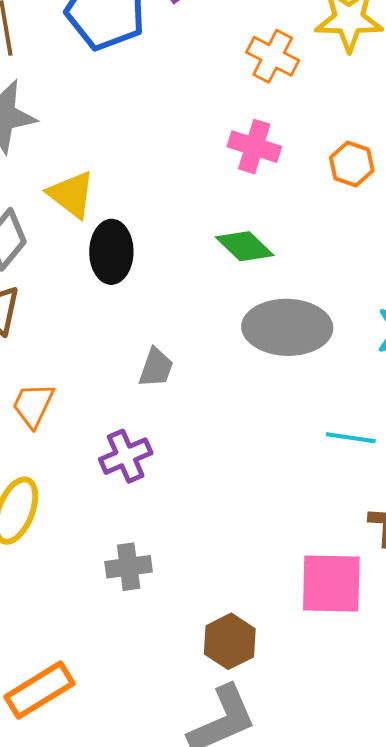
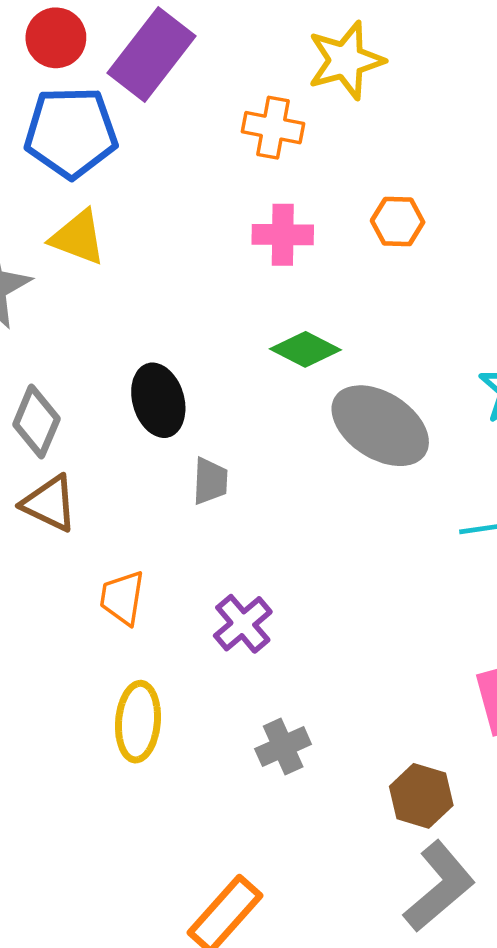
yellow triangle: (71, 194) -> (78, 237), moved
gray ellipse: (287, 327) -> (380, 426), turned 48
gray trapezoid: (156, 368) -> (210, 481), moved

